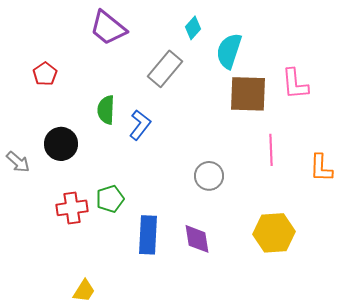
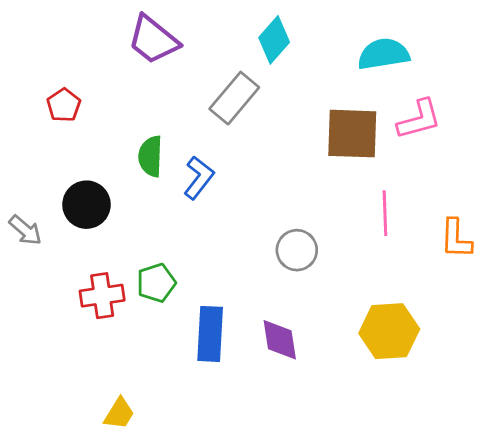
cyan diamond: (193, 28) -> (274, 40), size x1.4
cyan semicircle: (229, 51) -> (384, 54), moved, turned 63
pink L-shape: (295, 84) -> (419, 119), turned -100

